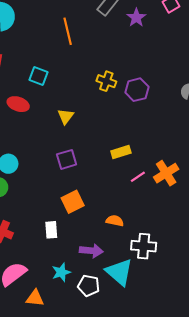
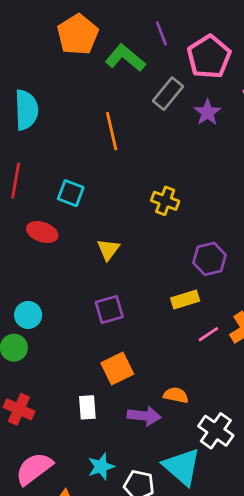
purple hexagon: (137, 90) -> (210, 259), moved
white cross: (144, 246) -> (216, 431), turned 30
purple arrow: (91, 251) -> (144, 416), moved

